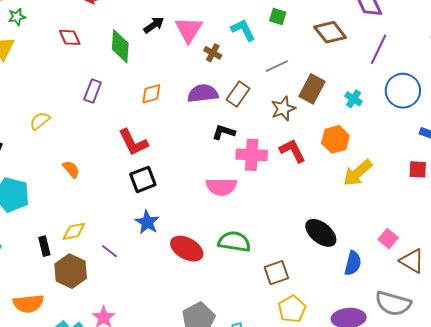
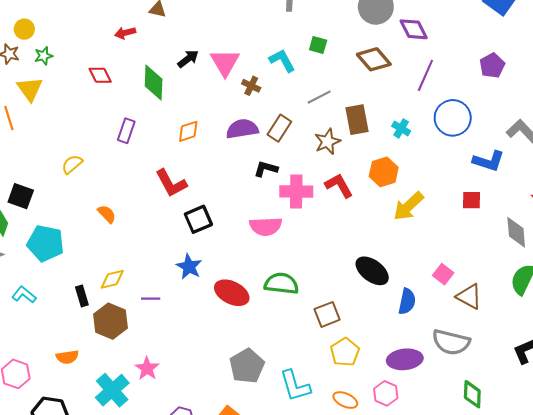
brown rectangle: (312, 89) -> (357, 120), turned -36
black square: (143, 179) -> (198, 219), moved
purple line: (109, 251) -> (151, 299), turned -36
orange semicircle: (28, 304) -> (67, 357), size x0.7

